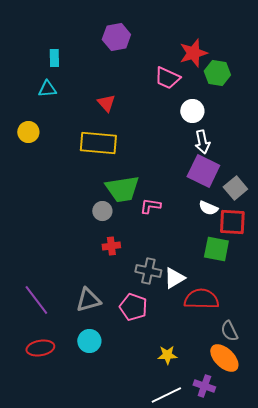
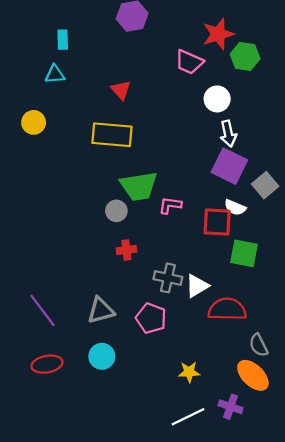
red square: (232, 222) -> (217, 222), moved

